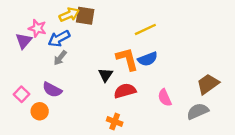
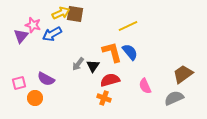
gray arrow: (60, 58) -> (78, 64), moved
blue semicircle: (148, 59) -> (130, 52), turned -108
pink square: (21, 94) -> (19, 83), turned 32
orange cross: (115, 121) -> (104, 98), moved

